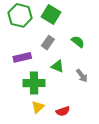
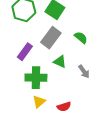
gray rectangle: (48, 43) -> (51, 38), size x1.5
purple rectangle: (22, 57) -> (25, 52), turned -42

